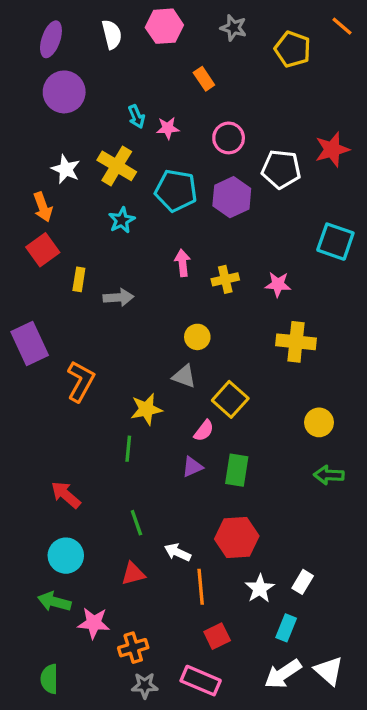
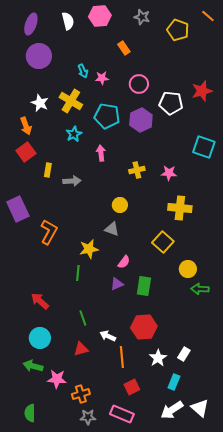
pink arrow: (183, 263) -> (101, 153), moved
yellow square: (230, 399) -> (163, 242), moved
yellow circle: (319, 422) -> (188, 269), moved

